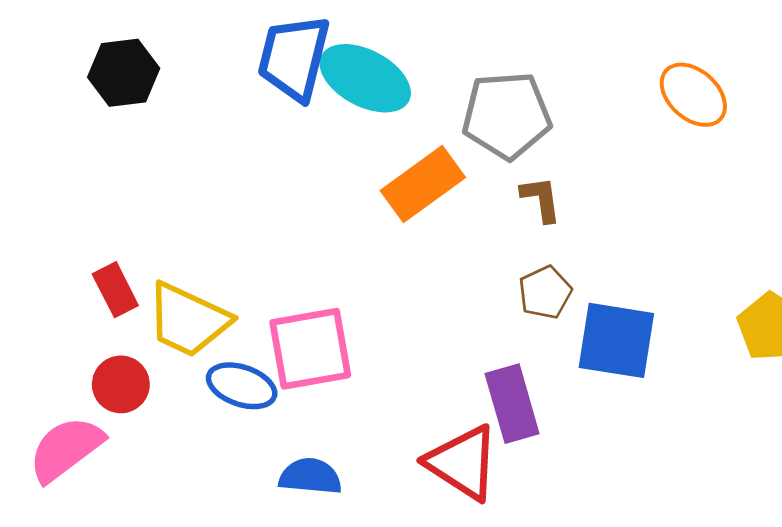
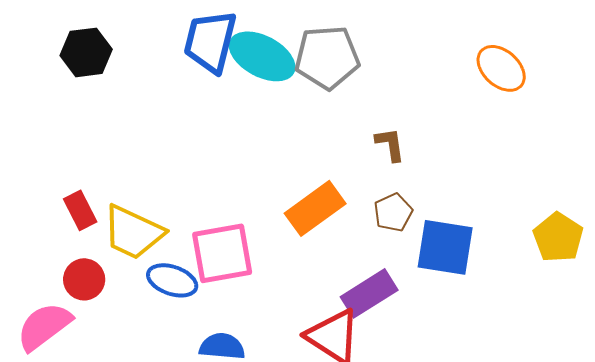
gray pentagon: (507, 115) -> (327, 57), moved
orange rectangle: (423, 184) -> (315, 208), moved
purple rectangle: (512, 404) -> (369, 293), turned 74

